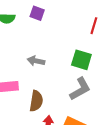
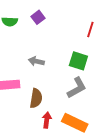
purple square: (37, 13) -> (38, 17), turned 32

